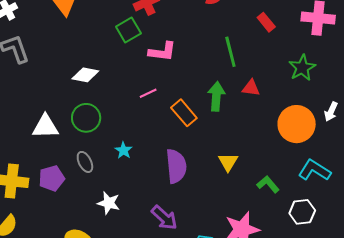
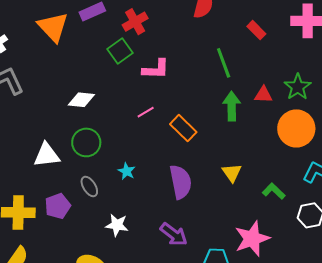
green star: (302, 68) -> (298, 87), moved
red triangle: (251, 88) -> (263, 95), moved
green arrow: (216, 96) -> (232, 106), moved

